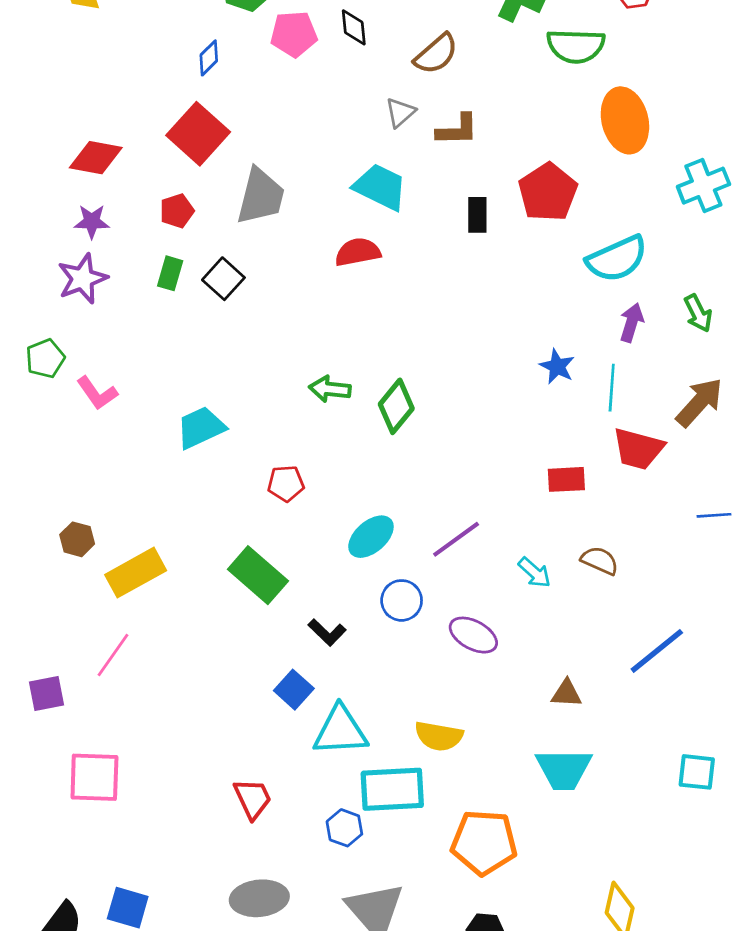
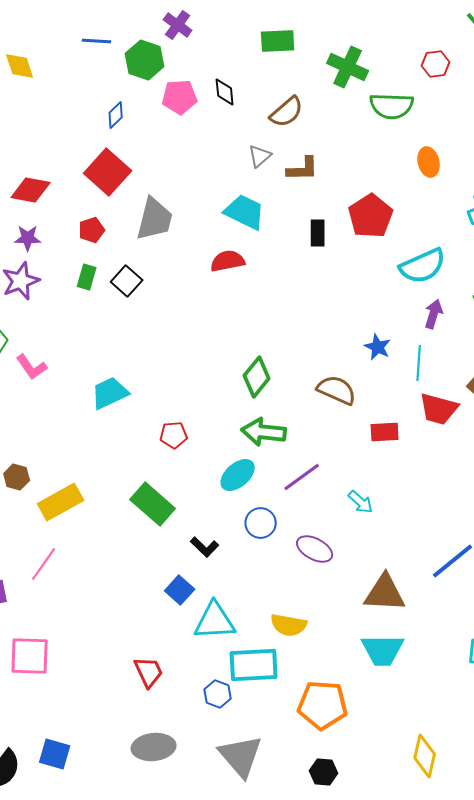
orange ellipse: (625, 120) -> (429, 162), size x0.6
green arrow: (330, 389) -> (264, 432), moved, size x1.4
brown semicircle: (600, 561) -> (337, 390), moved, size x1.4
brown triangle: (566, 694) -> (385, 593), size x1.8

